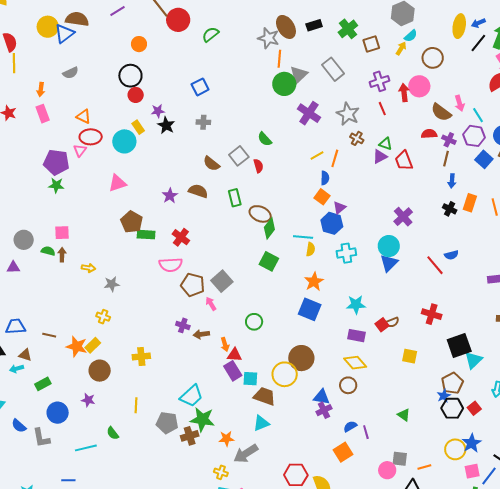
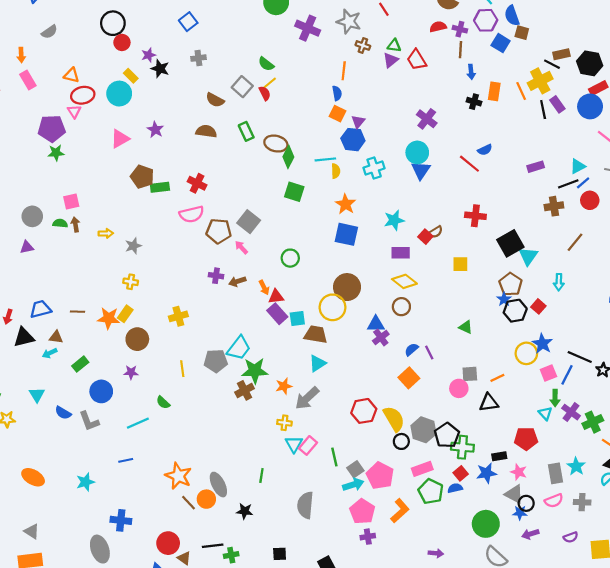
yellow line: (317, 156) -> (270, 83), moved
purple star: (170, 196) -> (155, 130), moved
gray pentagon: (167, 423) -> (216, 361), moved

